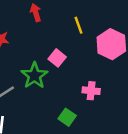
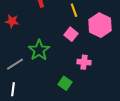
pink square: (57, 58) -> (71, 34), moved

